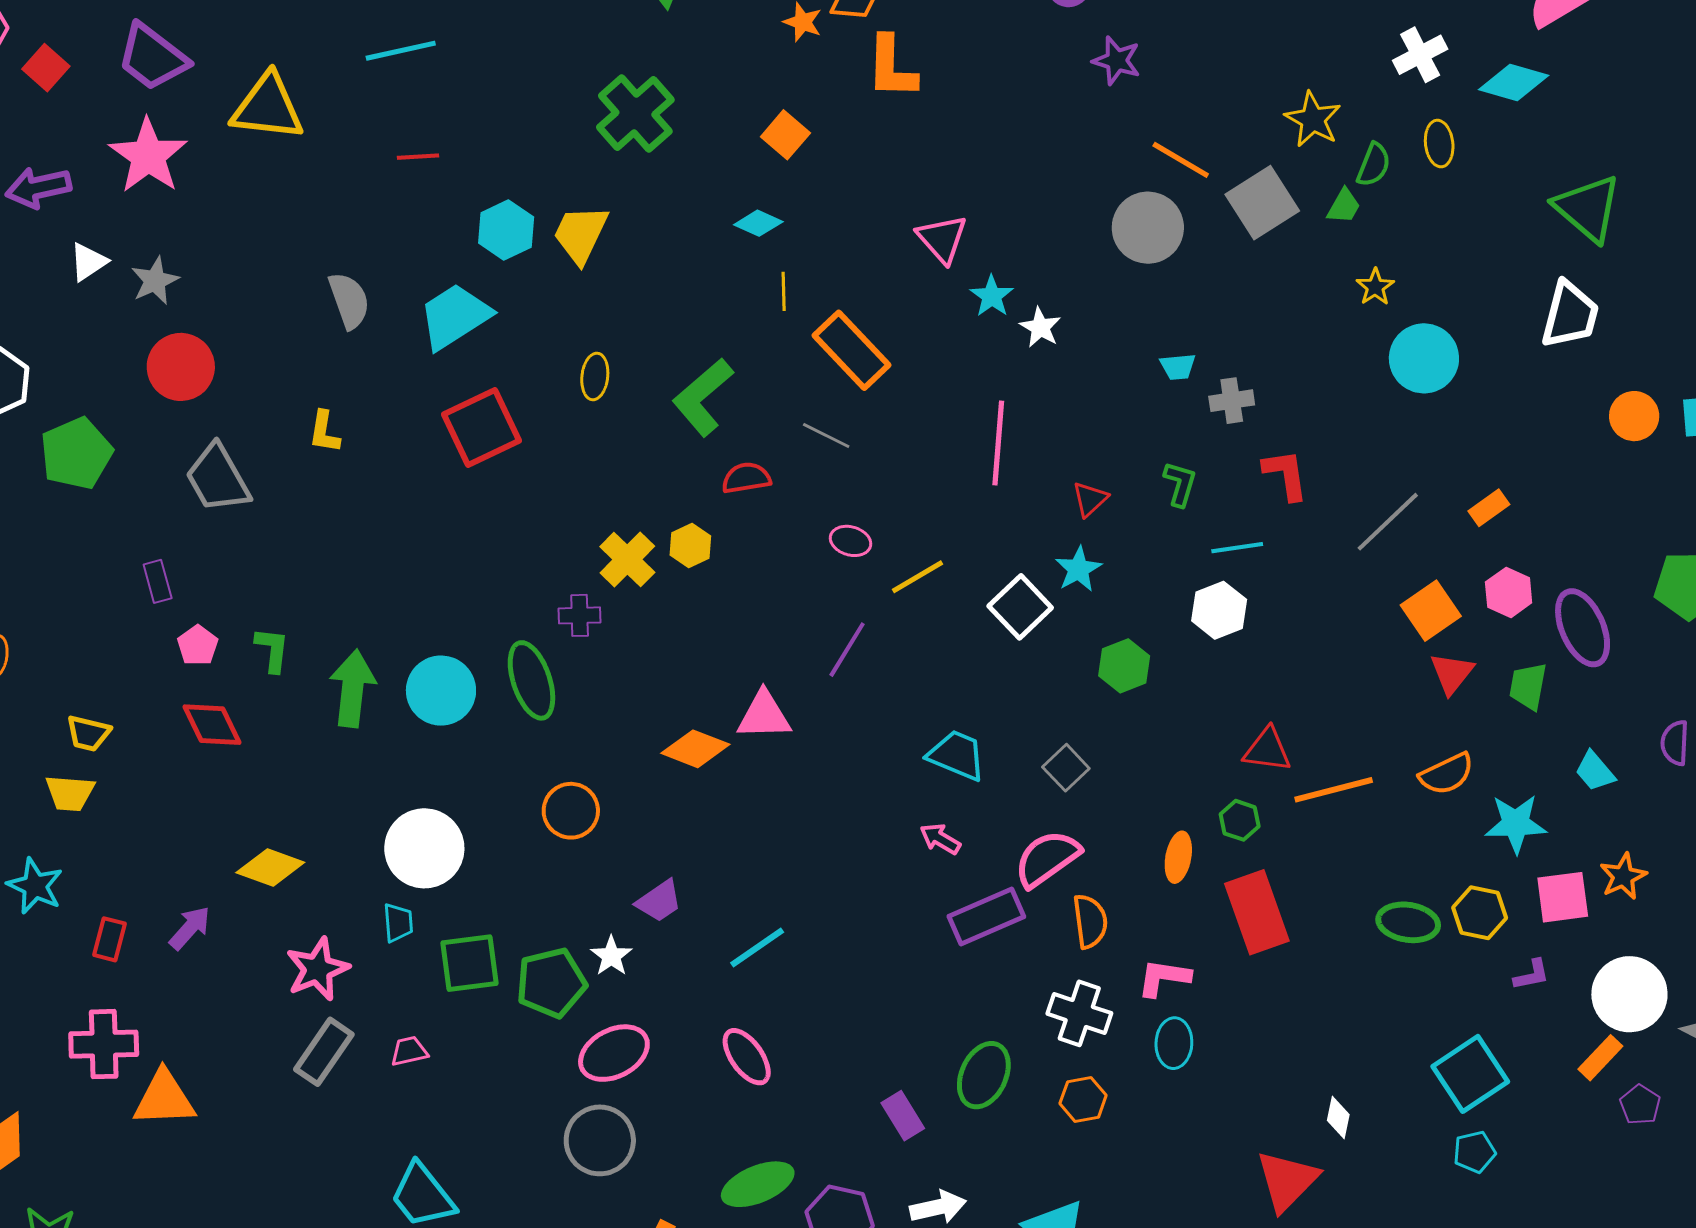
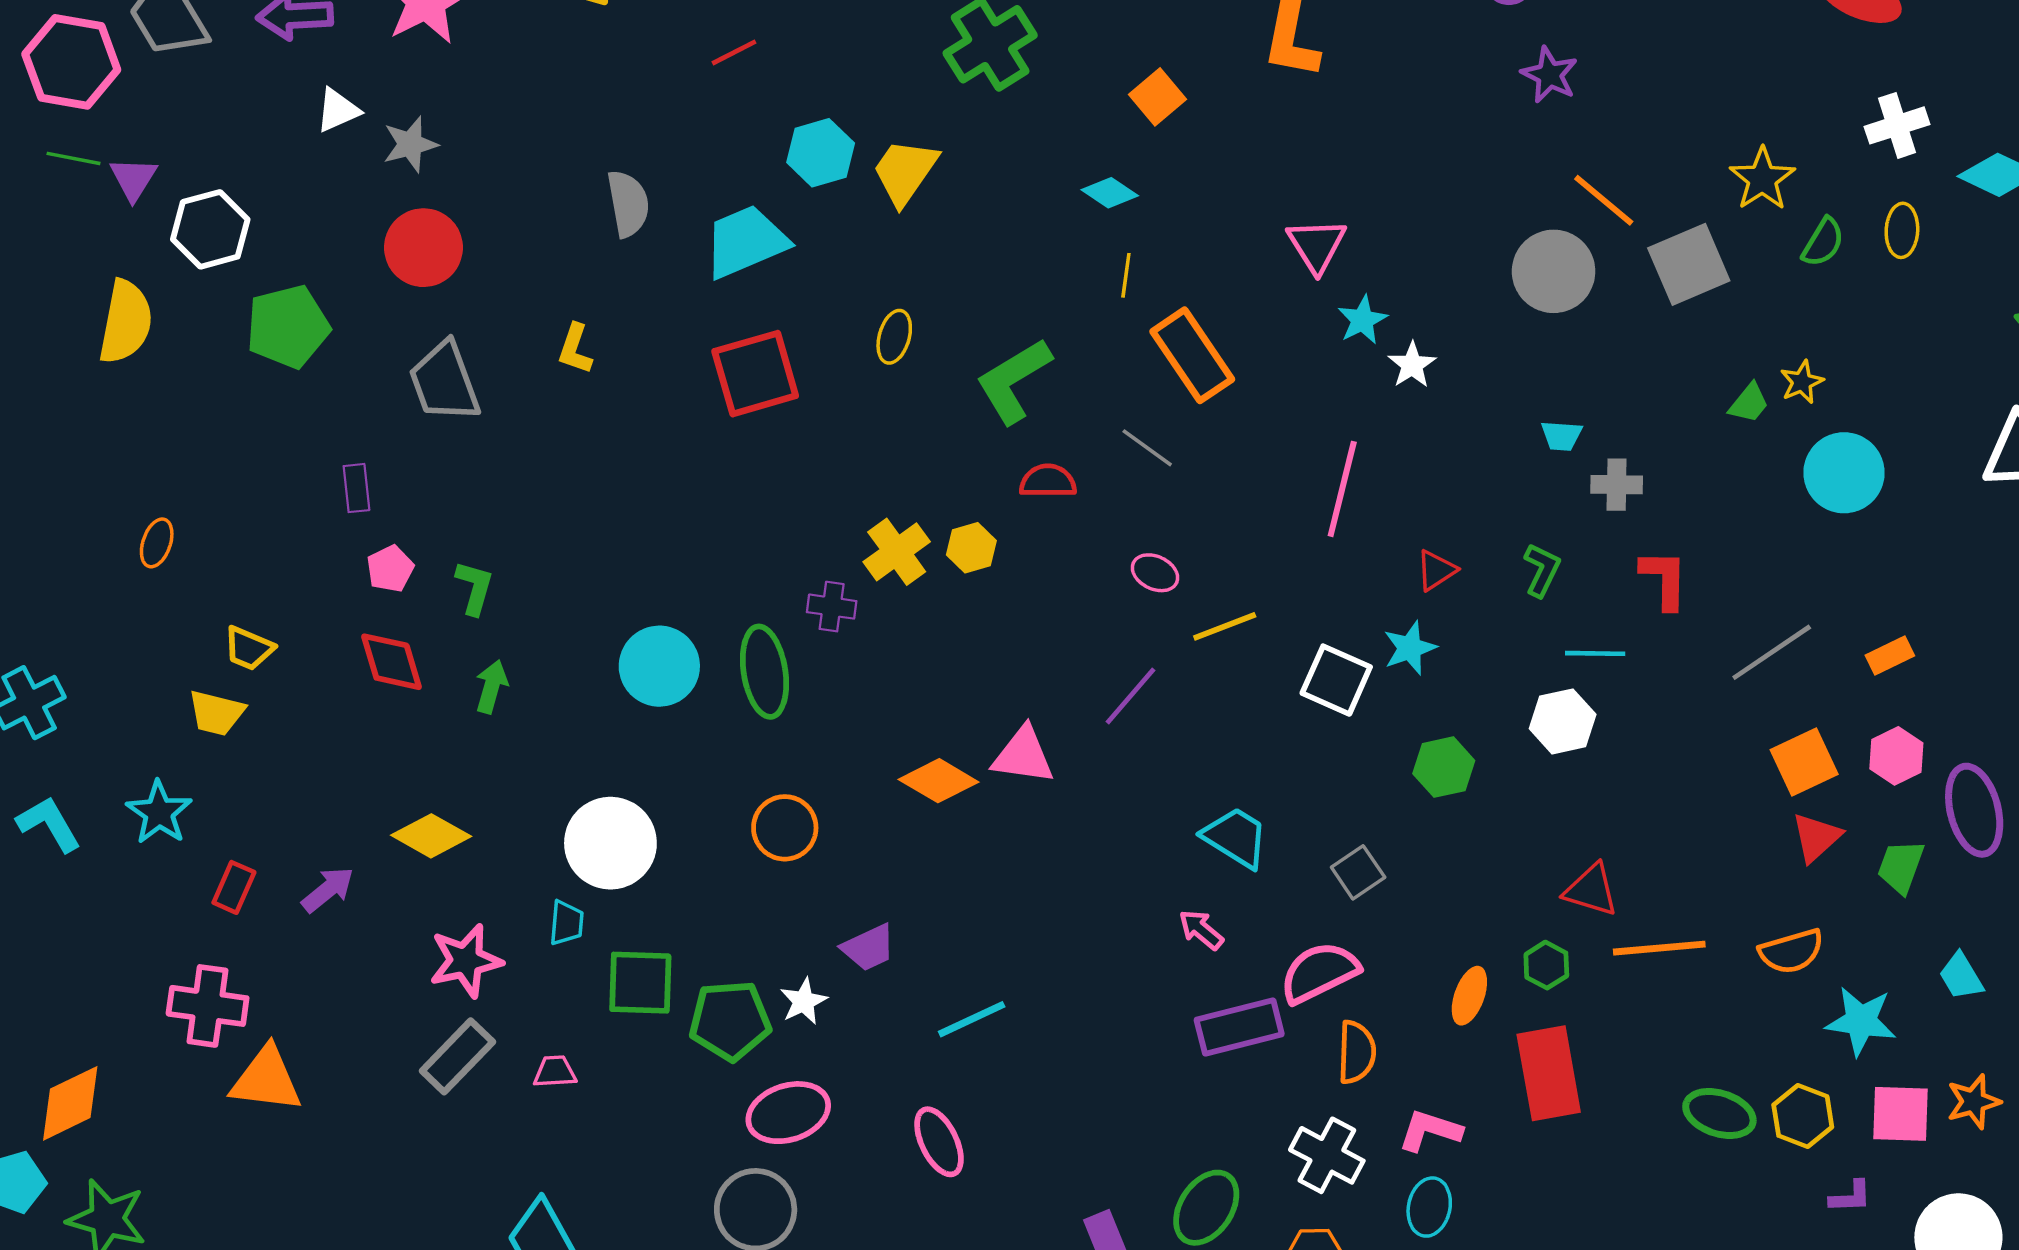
red line: (418, 157) -> (734, 52), turned -33
green trapezoid: (1344, 206) -> (1749, 403), moved
white square: (1020, 607) -> (1336, 680), turned -32
green arrow: (353, 688) -> (492, 687), moved, size x0.6

